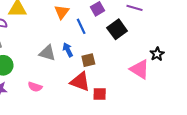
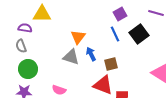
orange triangle: (62, 12) -> (78, 37), moved
blue line: (81, 26) -> (115, 34), moved

